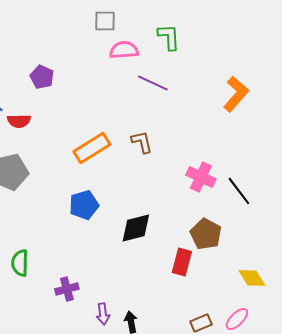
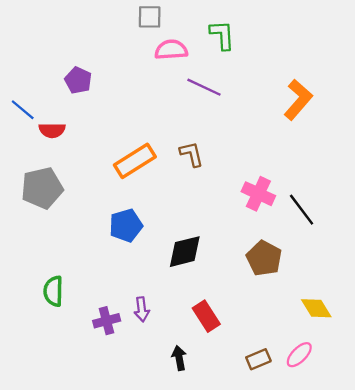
red rectangle: (182, 262) -> (206, 316), moved, turned -48
purple arrow: (103, 314) -> (142, 309), moved

